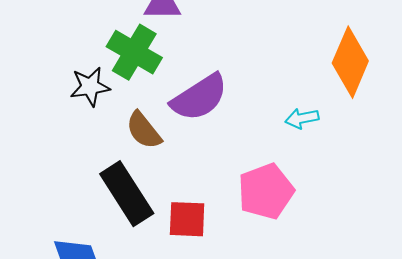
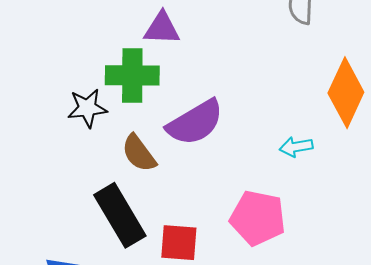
green cross: (134, 52) -> (132, 75), turned -32
pink pentagon: (266, 191) -> (258, 218), turned 30

